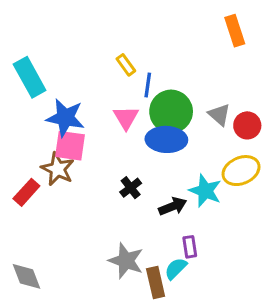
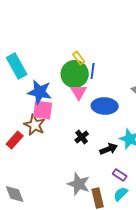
green circle: (171, 111) -> (75, 74), moved
purple rectangle: (190, 247) -> (120, 175), turned -48
cyan semicircle: (176, 269) -> (121, 194), moved

